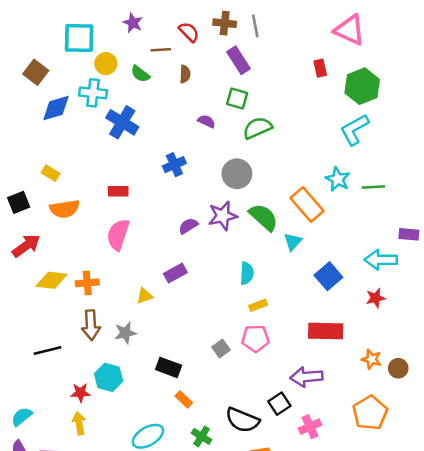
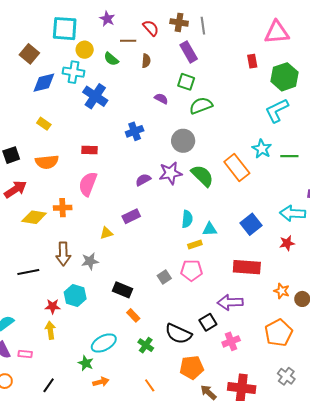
pink triangle: (350, 30) -> (277, 32), turned -32
yellow rectangle: (51, 173) -> (44, 124), moved
cyan triangle: (293, 242) -> (210, 229), moved, turned 42
orange cross: (87, 283) -> (63, 208), moved

